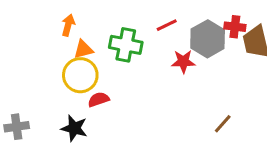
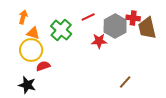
green cross: (126, 45) -> (61, 30), turned 30
orange triangle: (83, 49) -> (33, 33), turned 32

